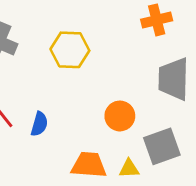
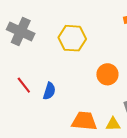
orange circle: (120, 116) -> (107, 74), moved

